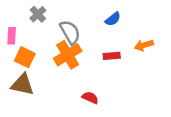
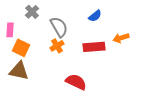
orange cross: (68, 55) -> (57, 46), size x0.6
red rectangle: (112, 56) -> (94, 47), size x1.5
red semicircle: (90, 98) -> (76, 82), size x1.5

